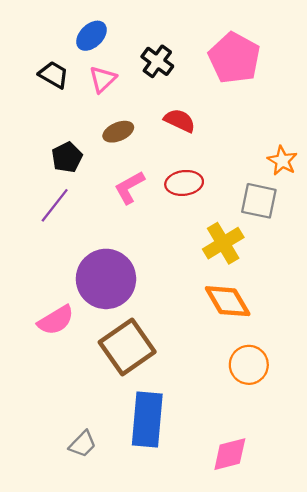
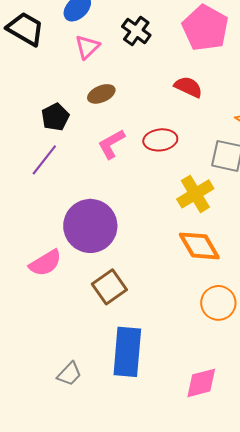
black trapezoid: (54, 75) -> (25, 29), moved, size x1.4
red semicircle: (180, 120) -> (188, 87), moved
brown square: (127, 347) -> (109, 287), size x0.7

